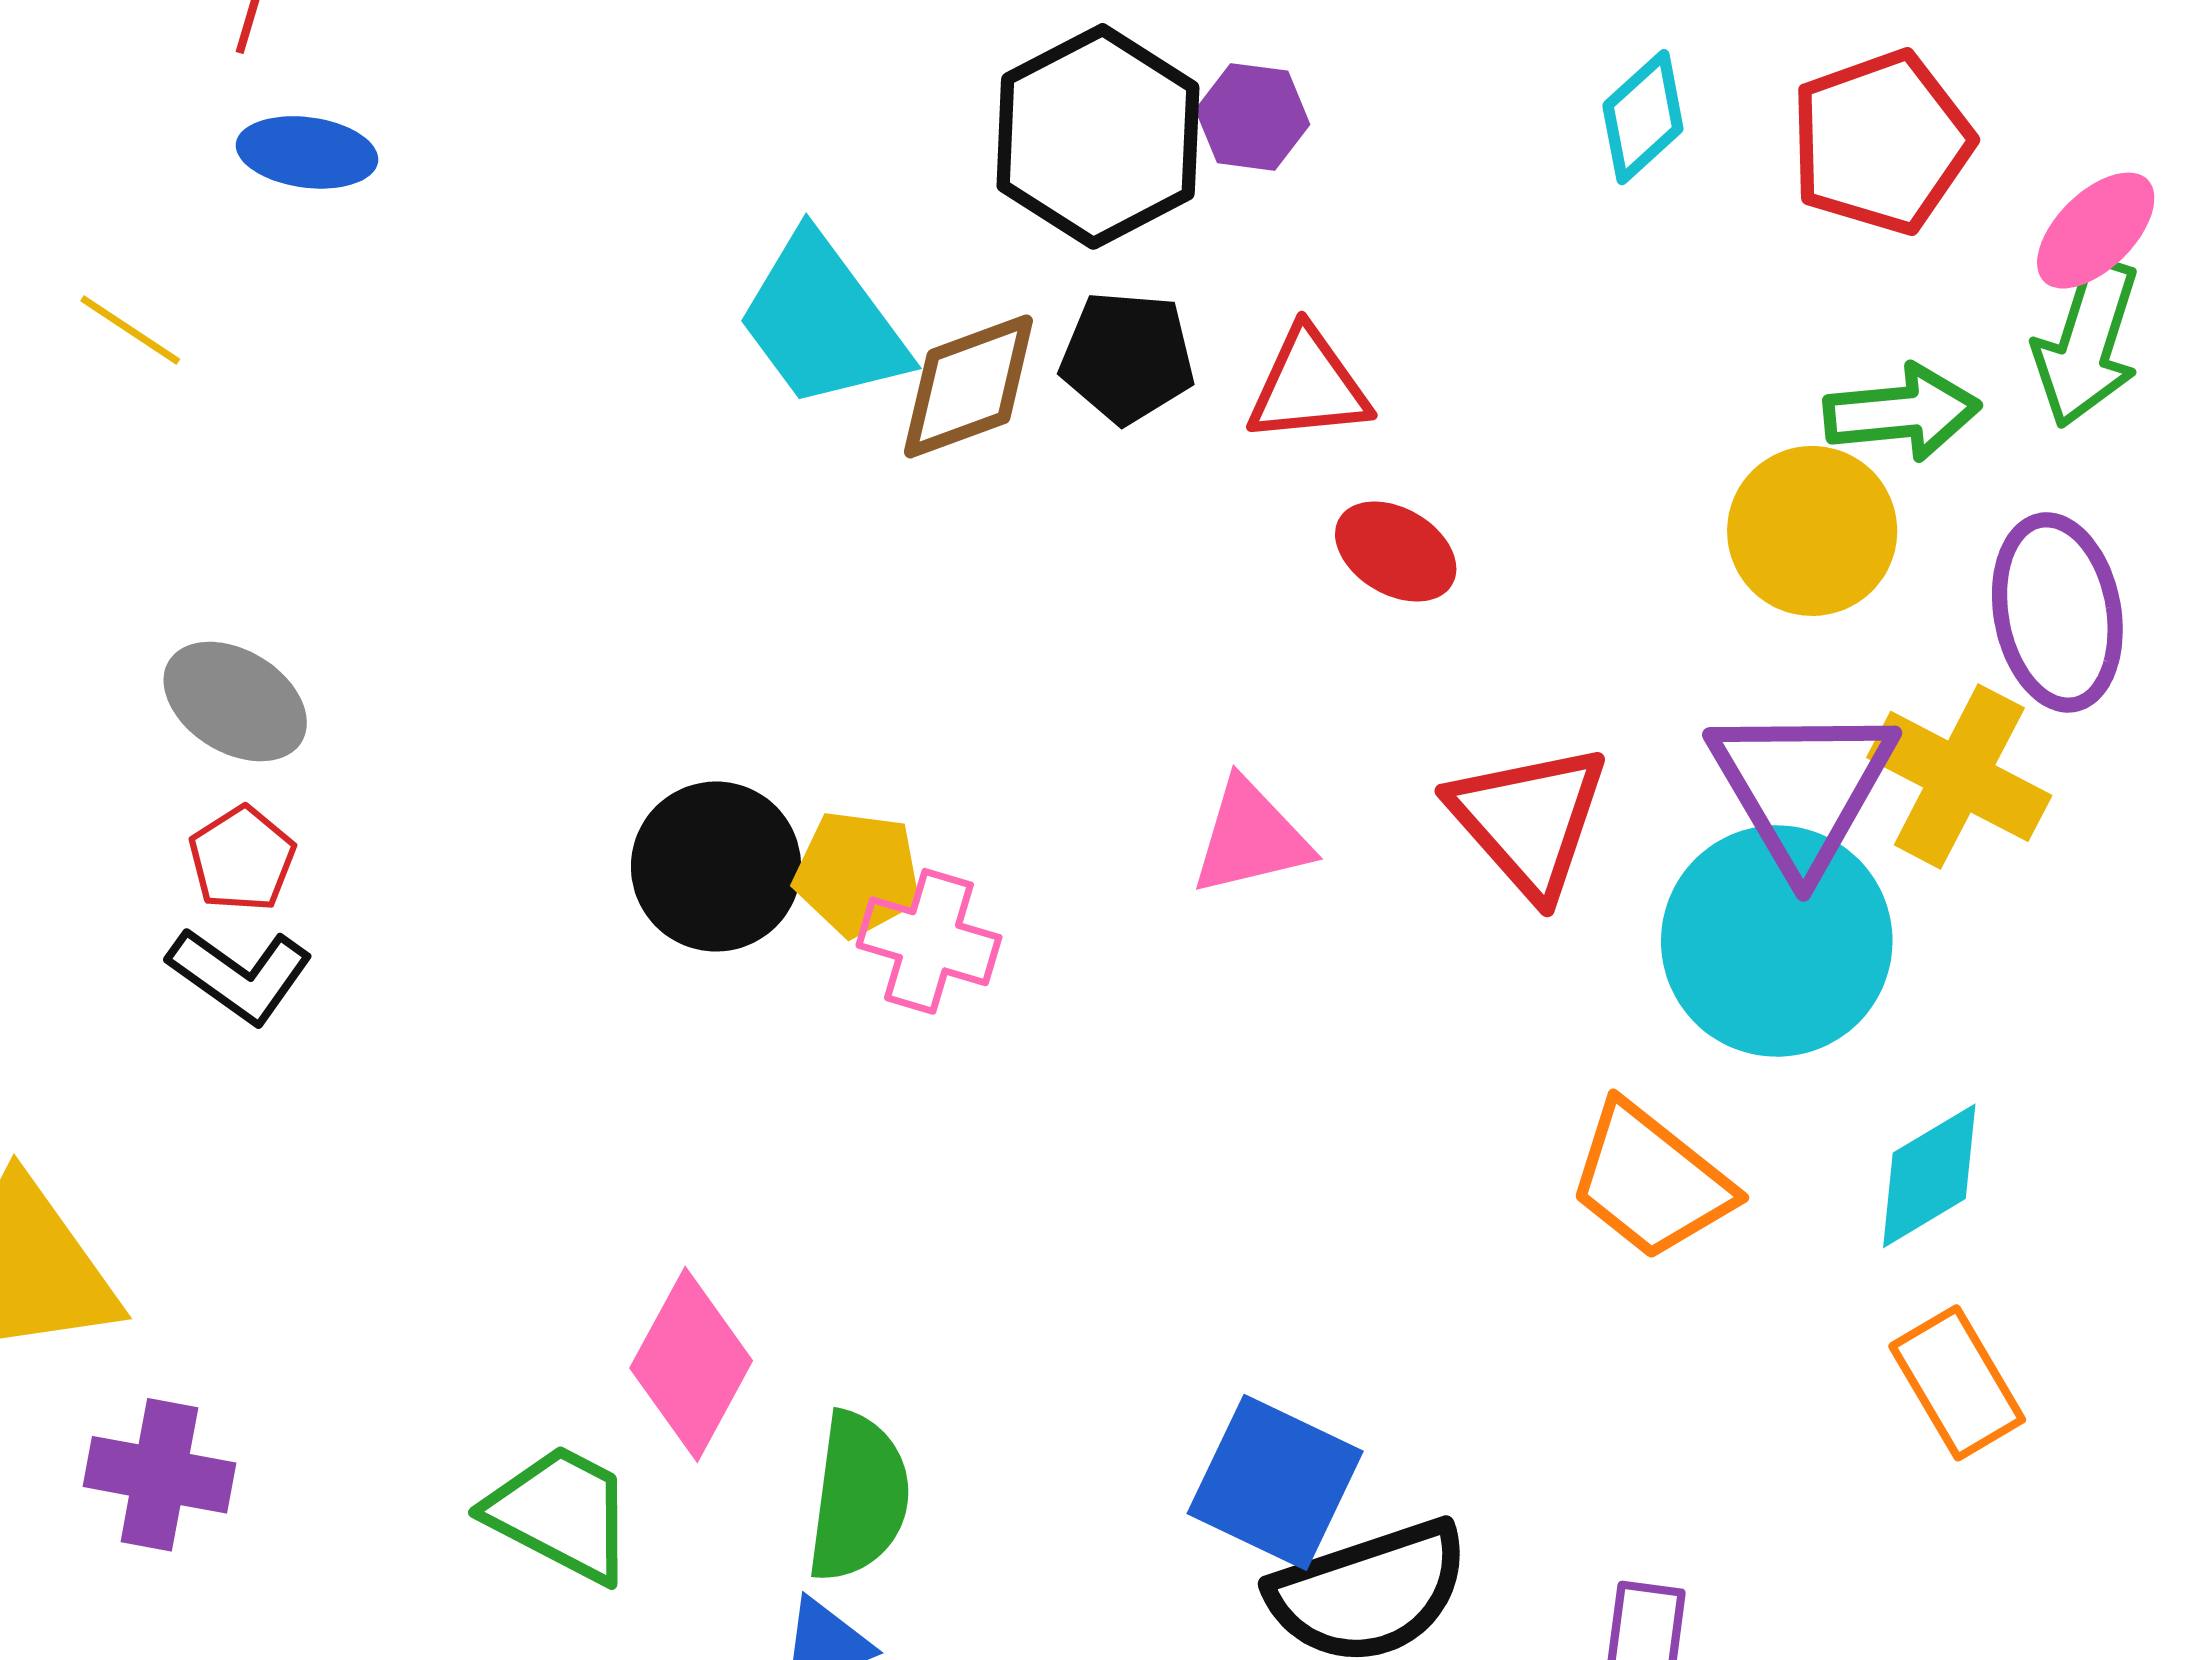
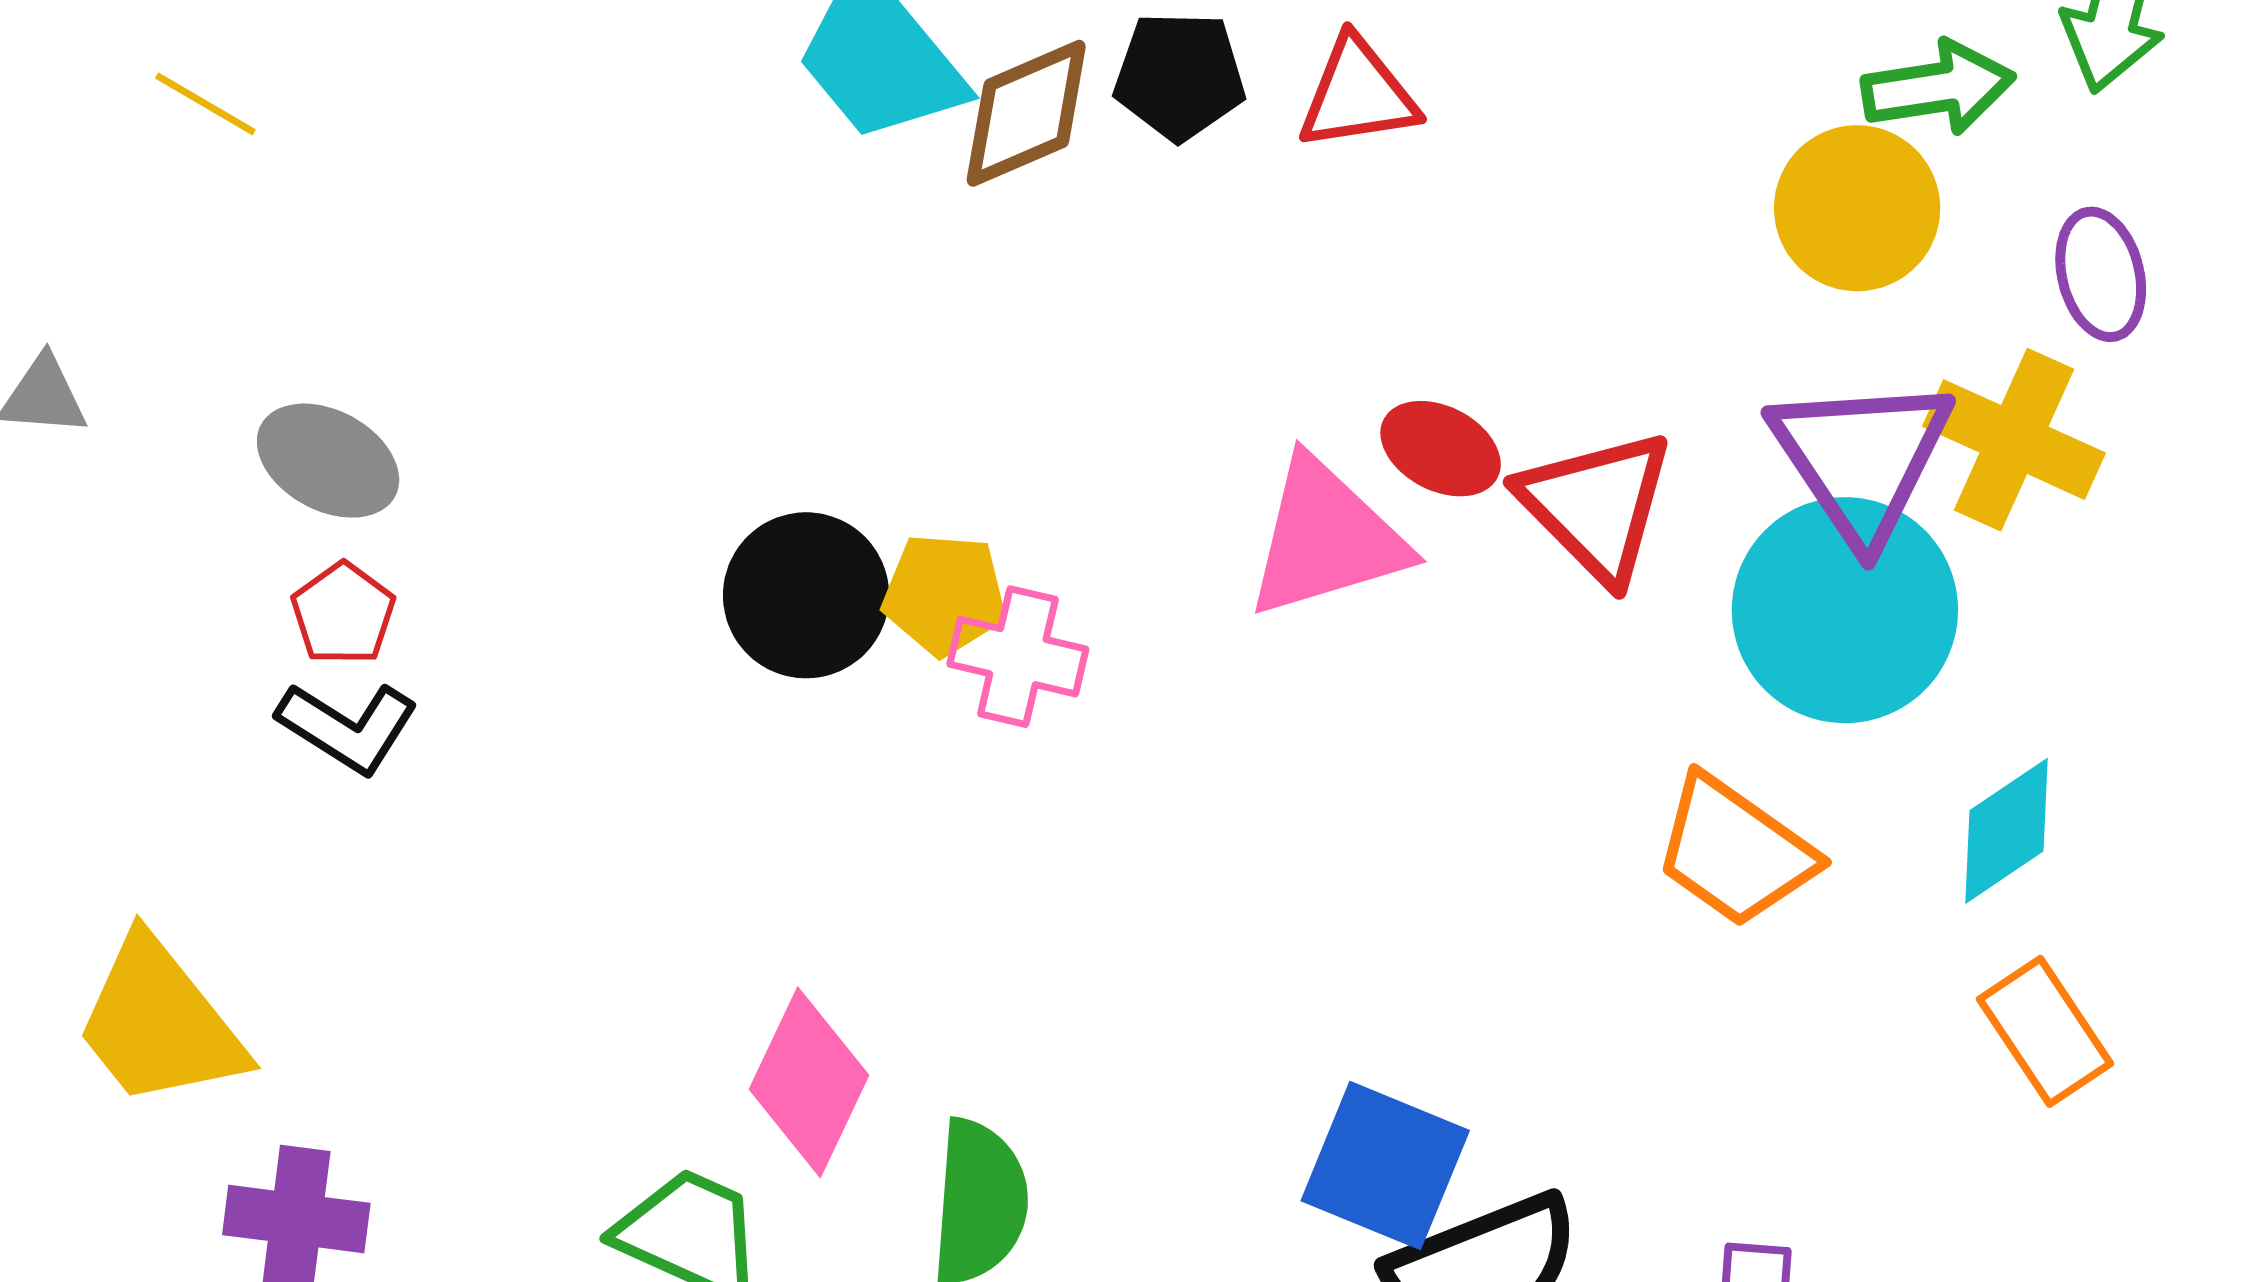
red ellipse: (1396, 551) -> (1441, 449), moved
purple ellipse: (2057, 612) -> (2101, 274), size x0.7
pink triangle: (1251, 838) -> (1326, 538), size x1.4

